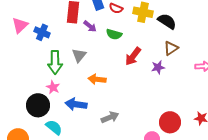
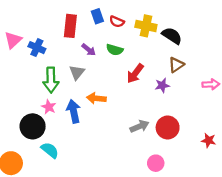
purple arrow: (90, 26) -> (89, 50), moved
blue arrow: (76, 104) -> (74, 111), moved, turned 70
gray arrow: (110, 117) -> (140, 126), moved
red circle: (170, 122) -> (168, 127), moved

